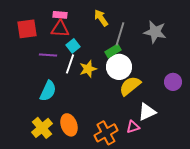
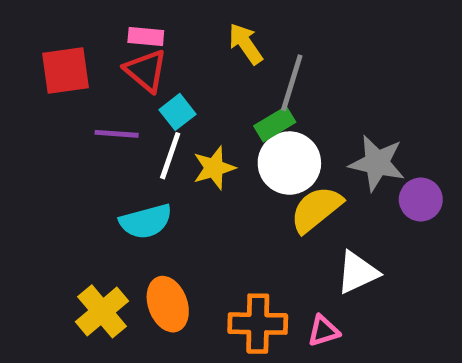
red triangle: (60, 29) -> (146, 71), turned 36
gray star: (155, 32) -> (377, 163), moved
cyan semicircle: (48, 91) -> (146, 221), moved, turned 50
pink triangle: (133, 127) -> (323, 331), moved
orange cross: (106, 133) -> (258, 324), turned 30

